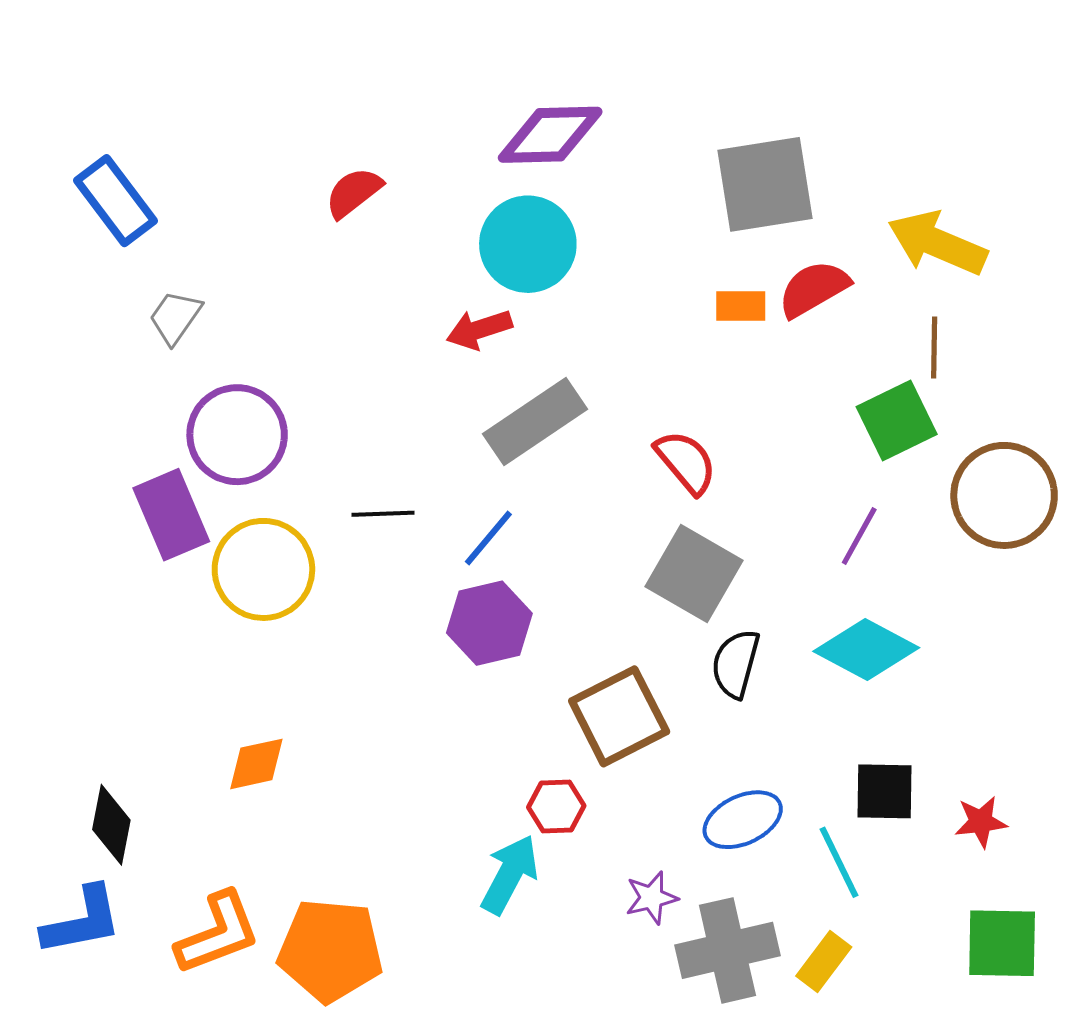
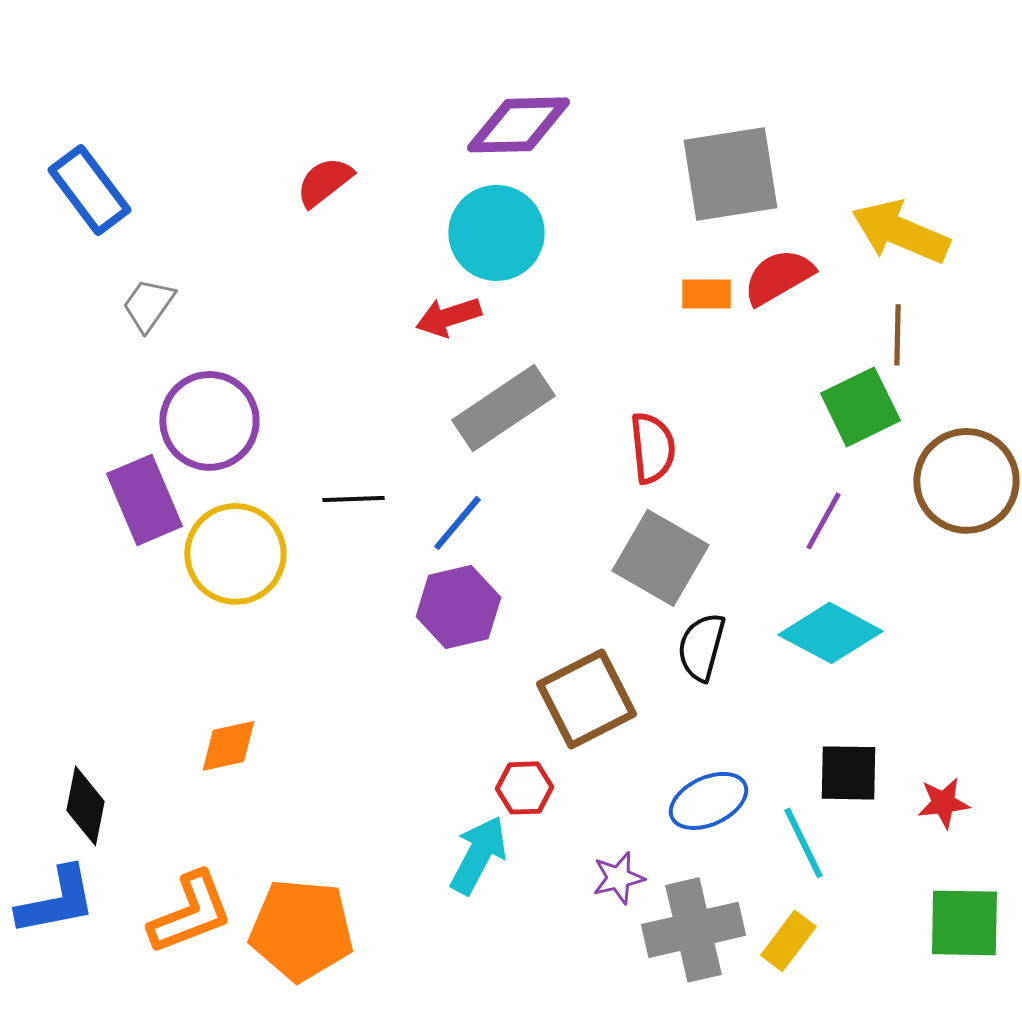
red semicircle: (686, 462) -> (652, 448), turned 34

